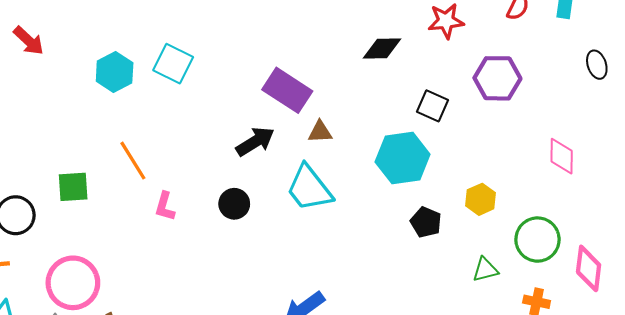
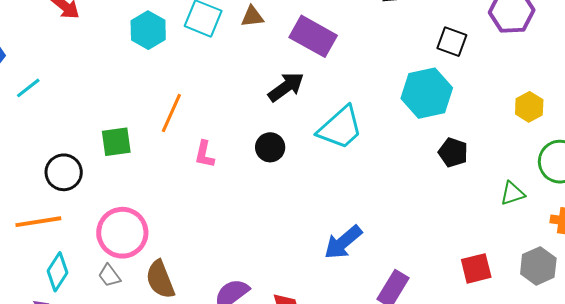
brown triangle: (320, 132) -> (252, 17), moved
orange line: (133, 161) -> (171, 113), turned 60
cyan trapezoid: (309, 188) -> (340, 128), turned -90
yellow hexagon: (481, 199) -> (529, 107), moved

